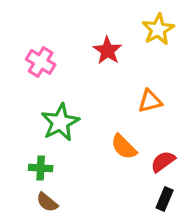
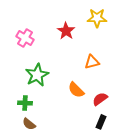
yellow star: (158, 29) -> (97, 18), turned 30

